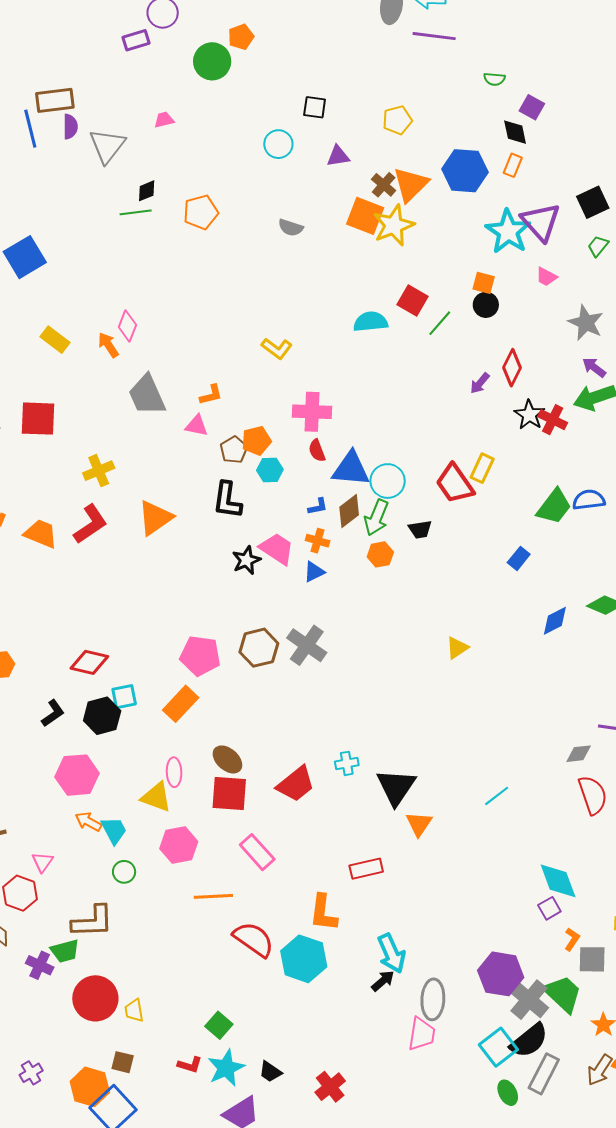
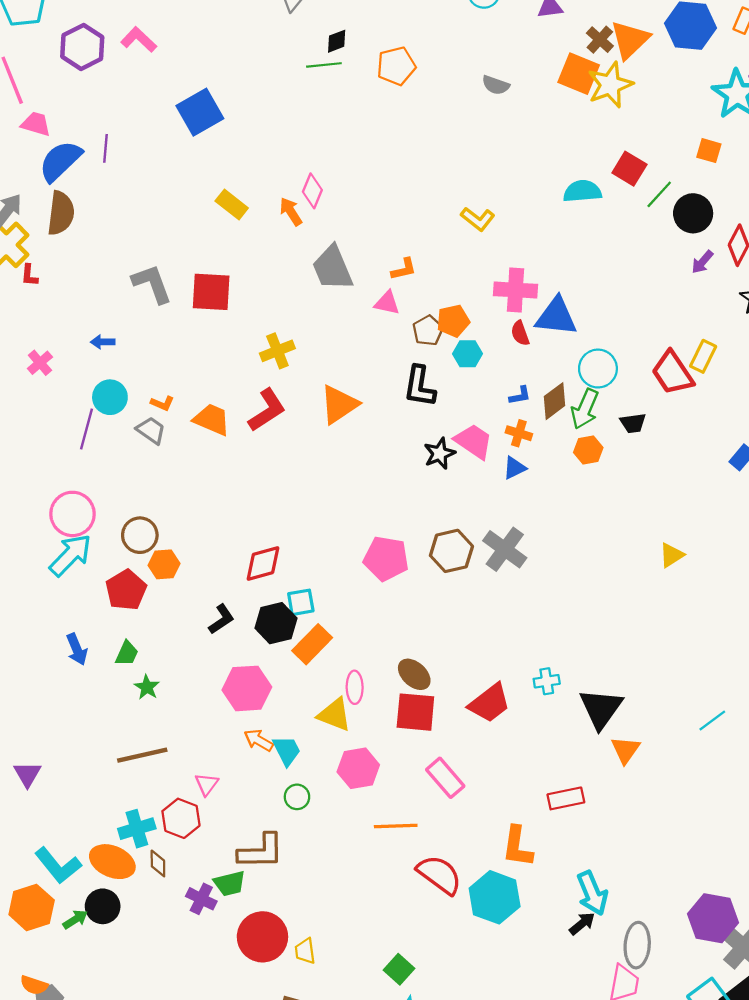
black circle: (486, 305) -> (693, 213), moved, size x1.4
blue triangle: (351, 469) -> (556, 317), moved
red diamond: (89, 662) -> (263, 564), turned -30
orange rectangle: (181, 704) -> (312, 644), moved

